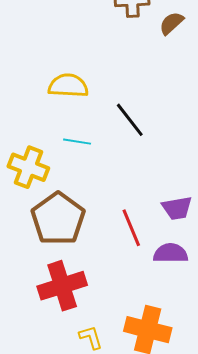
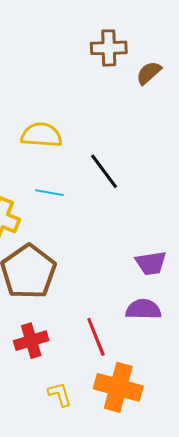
red line: (131, 228) -> (96, 337), moved
red cross: (62, 286) -> (31, 341), size x0.7

